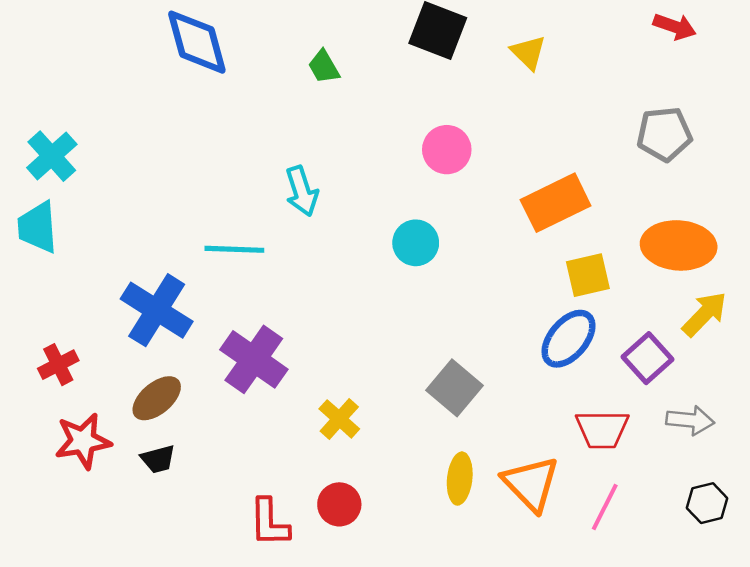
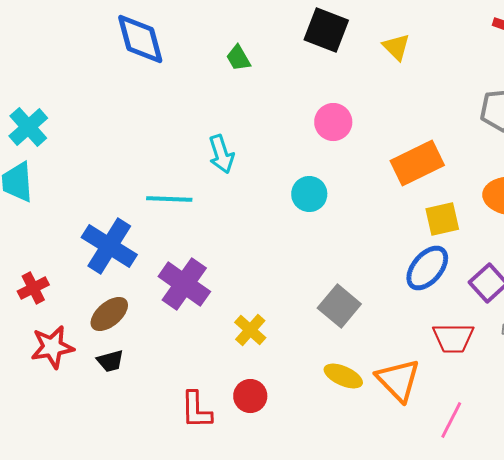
yellow ellipse: (460, 479) -> (343, 376), turned -72
pink line: (605, 507) -> (451, 420), moved

